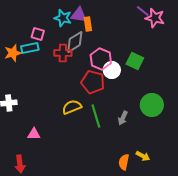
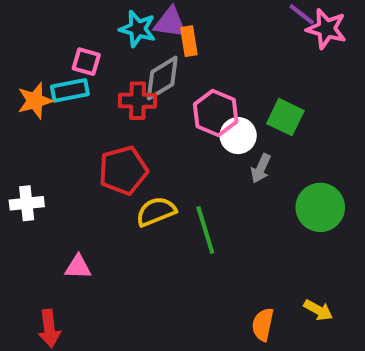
red pentagon: (93, 82) -> (123, 170), moved, turned -30
gray arrow: (123, 118) -> (261, 168), moved
yellow arrow: (143, 156) -> (318, 310), moved

